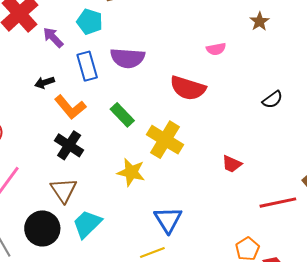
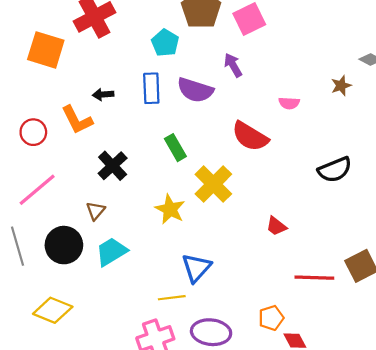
purple arrow: (53, 37) -> (233, 65), moved
black semicircle: (272, 100) -> (335, 170), size x1.5
orange L-shape: (70, 107) -> (77, 120), moved
brown triangle: (64, 190) -> (96, 211), size x0.7

